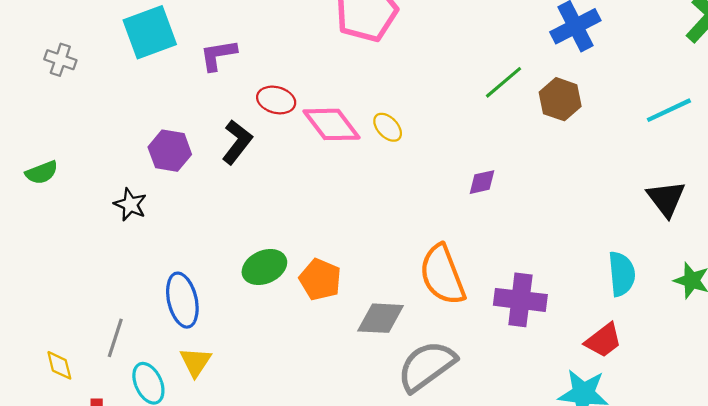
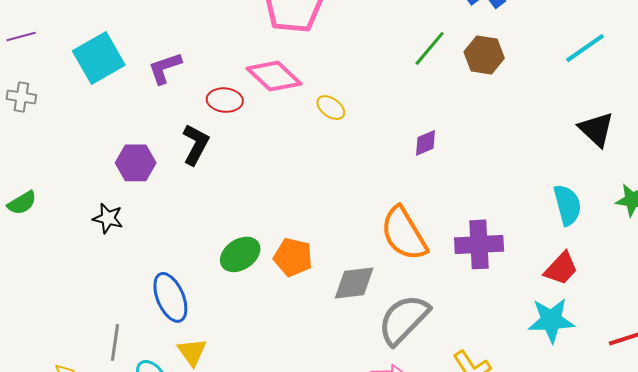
pink diamond: (332, 124) -> (274, 76), moved

